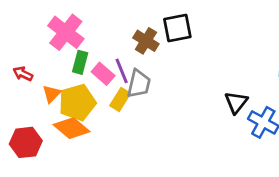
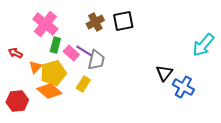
brown cross: (146, 41) -> (95, 22), moved, turned 30
purple line: (122, 71) -> (84, 51), turned -36
yellow rectangle: (120, 100) -> (83, 84), moved

